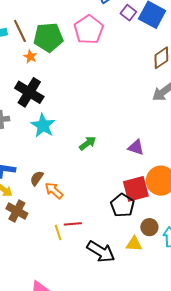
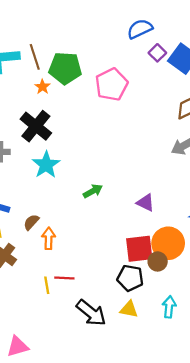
pink pentagon: (89, 30) -> (112, 84), moved
orange arrow: (54, 191) -> (49, 238), turned 42
black pentagon: (122, 205) -> (130, 278), moved, turned -30
brown circle: (149, 227) -> (158, 261), moved

